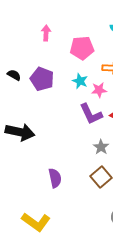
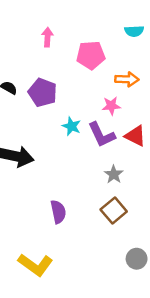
cyan star: (80, 81) -> (72, 126), moved

